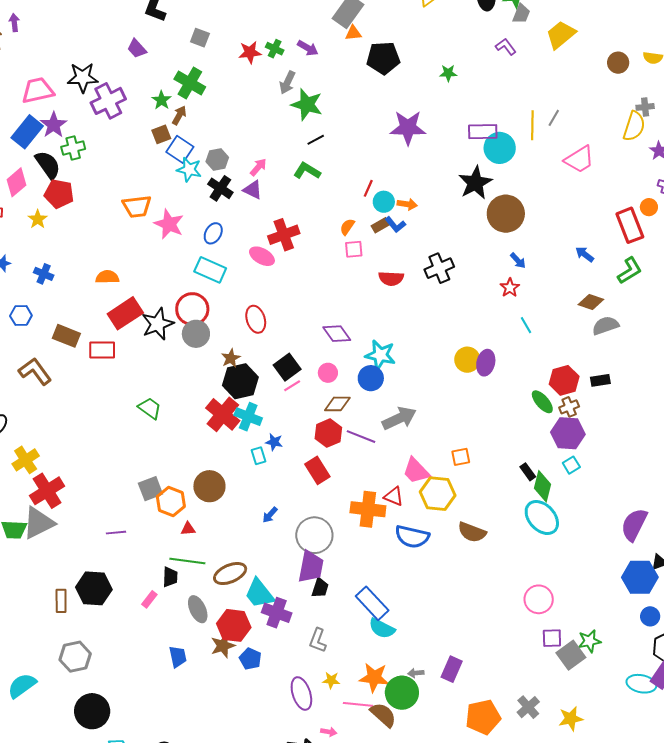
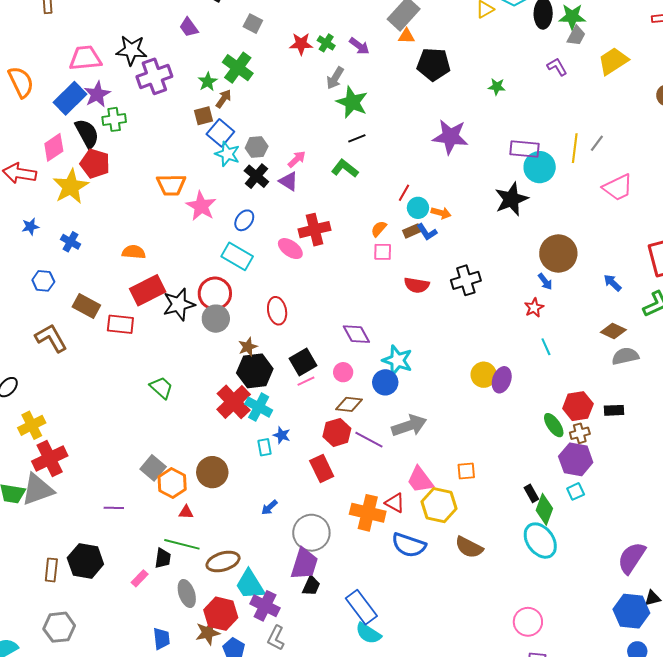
brown circle: (506, 214) -> (558, 254), moved
yellow star: (38, 219) -> (71, 187), size x1.8
gray square: (150, 489) -> (153, 468), turned -35
gray L-shape: (318, 640) -> (276, 638), moved

